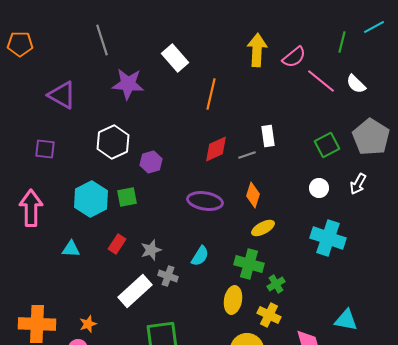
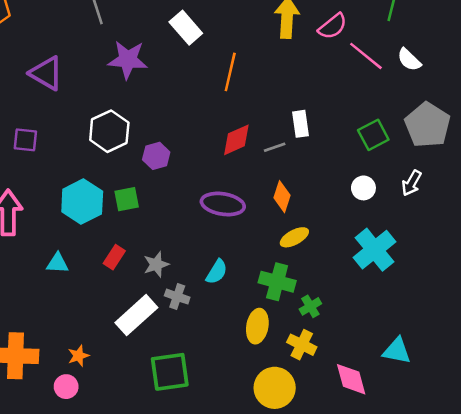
cyan cross: (328, 238) -> (375, 250), turned 32

